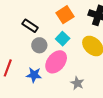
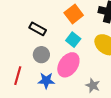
gray circle: (39, 45) -> (41, 55), moved

